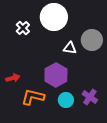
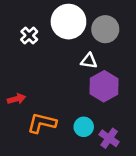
gray circle: (92, 40) -> (105, 29), moved
purple hexagon: (56, 75) -> (104, 86), moved
purple cross: (90, 97) -> (109, 138), moved

